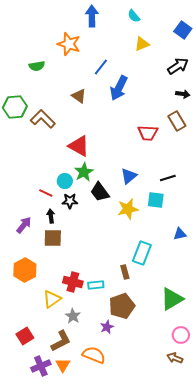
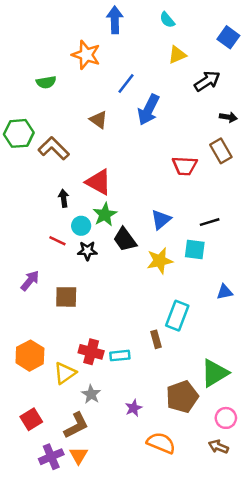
black arrow: (178, 66) -> (207, 81), moved
black arrow: (51, 216) -> (64, 198), moved
orange hexagon: (25, 270) -> (30, 356), moved
brown pentagon: (122, 306) -> (182, 397), moved
orange semicircle: (94, 355) -> (161, 443), moved

